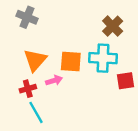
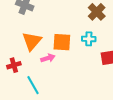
cyan cross: (103, 58) -> (89, 39), size x0.6
red cross: (28, 89) -> (14, 65), moved

